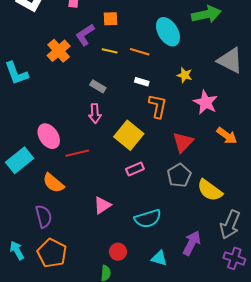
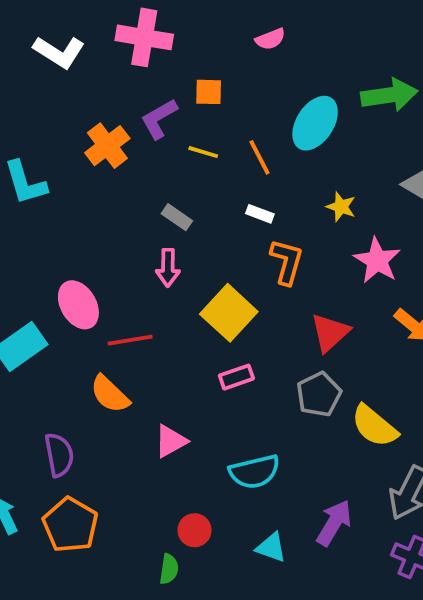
cyan ellipse: (168, 32) -> (315, 123), turned 60
orange line: (140, 52) -> (260, 157), turned 42
orange semicircle: (53, 183) -> (110, 394), moved

